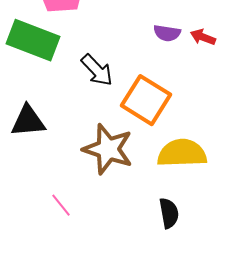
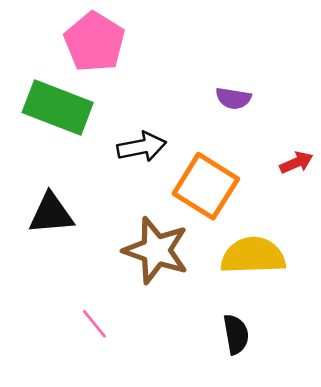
red arrow: (203, 37) -> (296, 163), moved, turned 135
black arrow: (97, 70) -> (142, 147), turned -57

